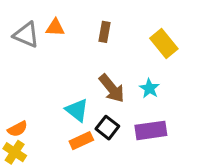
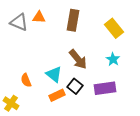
brown rectangle: (104, 32) -> (73, 20), size x1.5
cyan star: (149, 88) -> (113, 59), moved
orange semicircle: (18, 129) -> (26, 80), moved, turned 96

